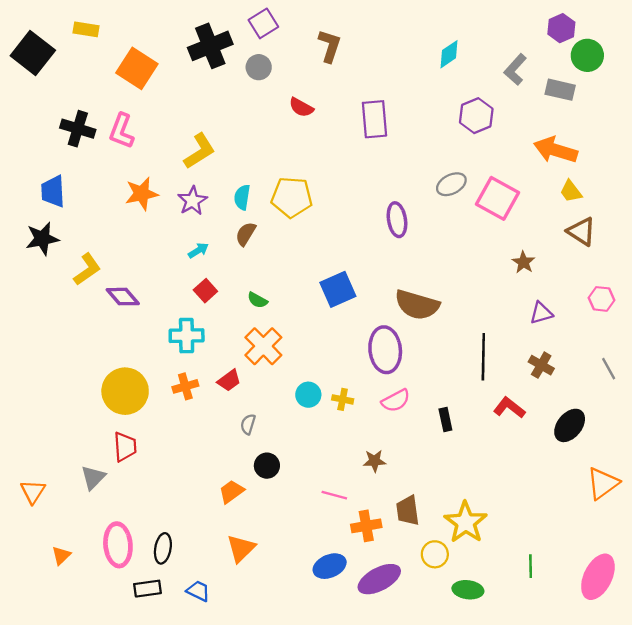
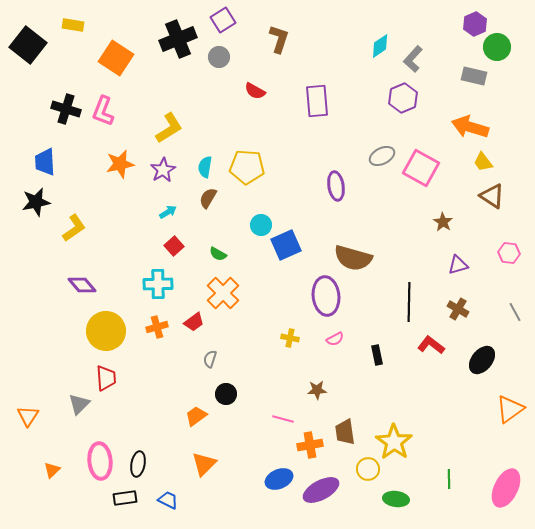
gray L-shape: (515, 70) -> (413, 59), moved
purple diamond: (123, 297) -> (82, 285), moved
cyan circle: (308, 395) -> (261, 225), moved
pink semicircle: (396, 401) -> (335, 339), size x0.7

